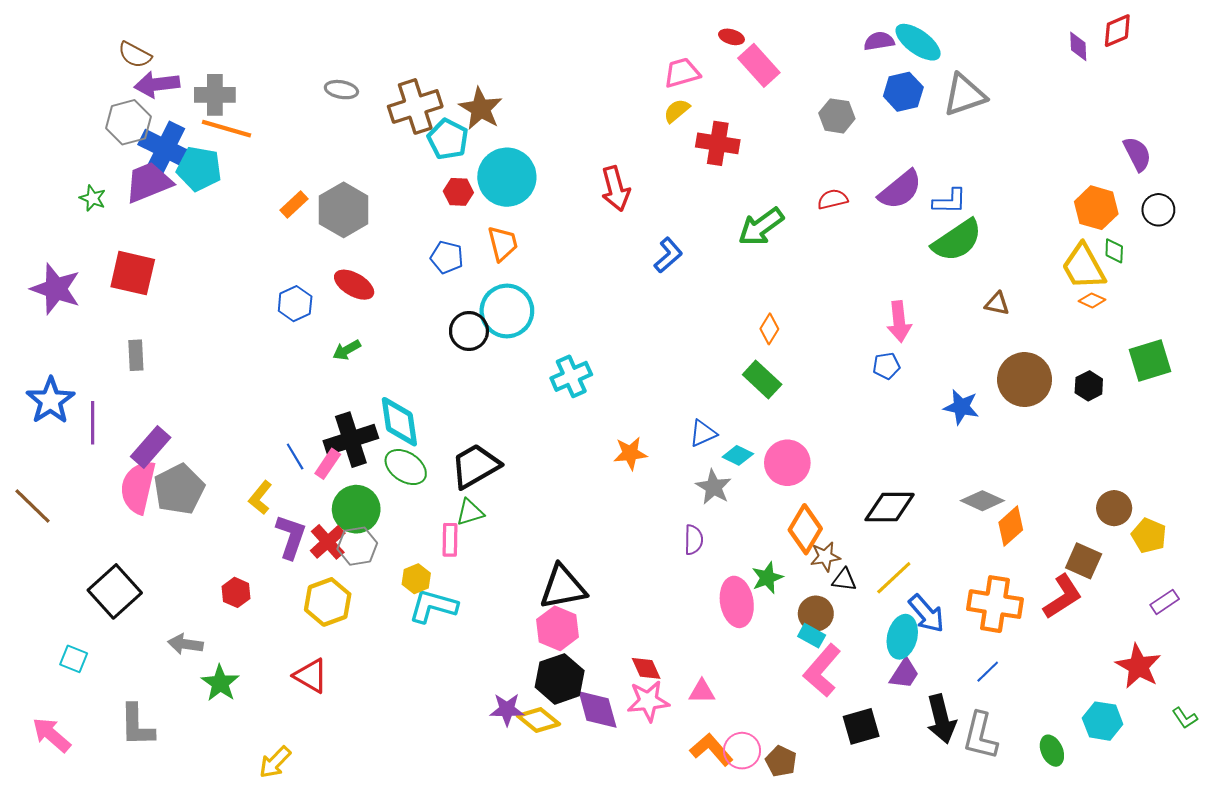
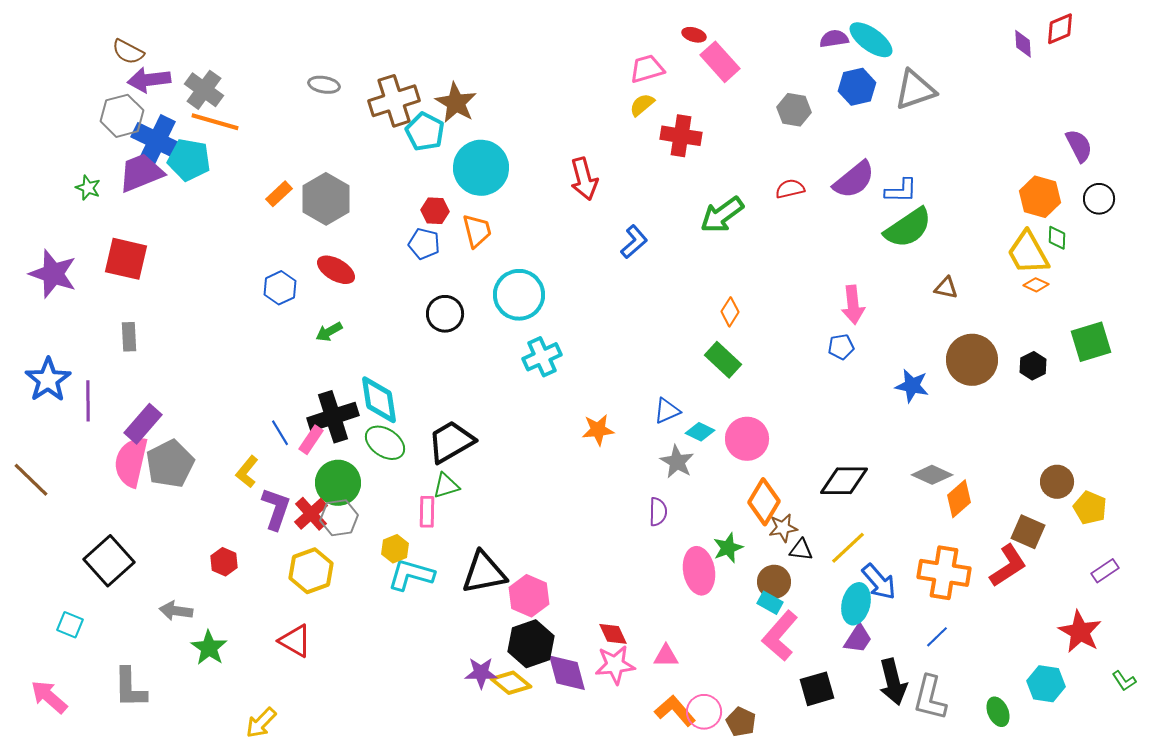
gray cross: (215, 95) -> (204, 90), turned 36
red hexagon: (458, 192) -> (435, 211), moved
cyan circle: (507, 311) -> (519, 295), moved
black triangle: (563, 587) -> (484, 573), moved

